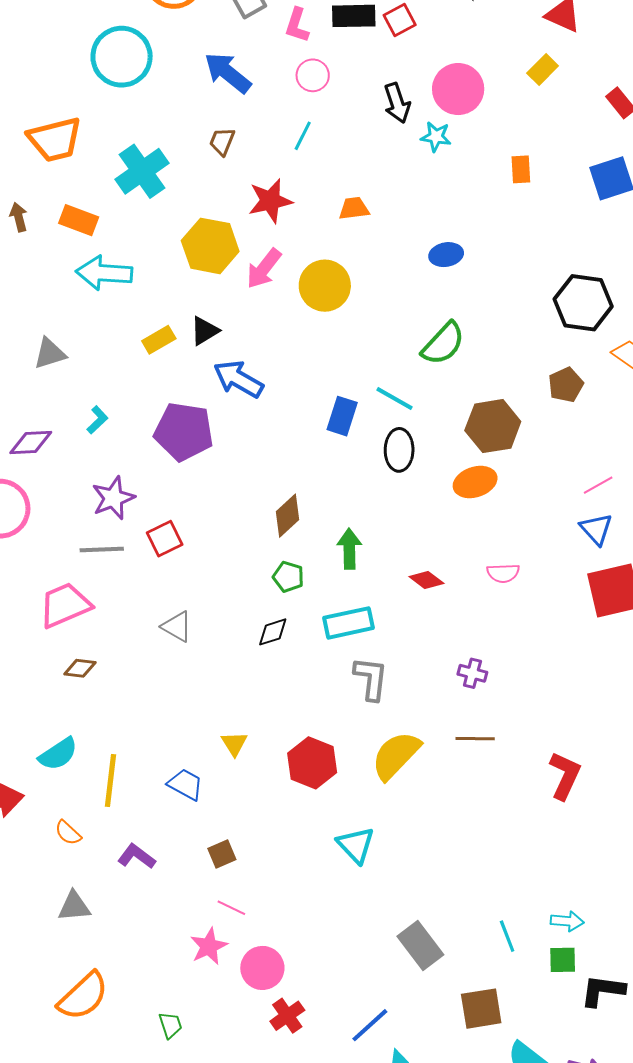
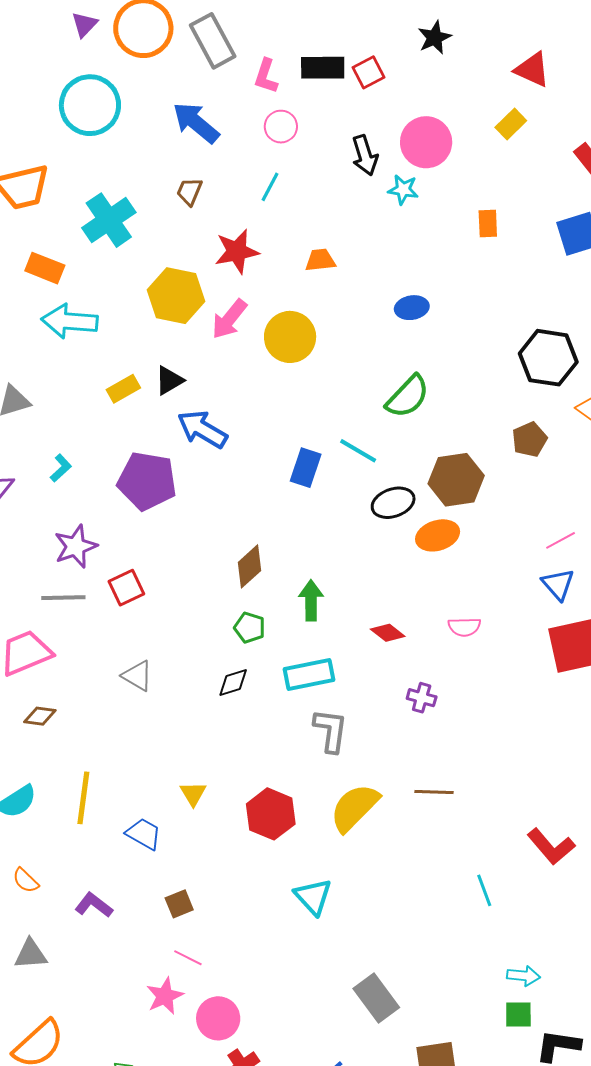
black ellipse: (399, 450) -> (393, 503), moved, turned 69
purple cross: (472, 673) -> (422, 698), moved
red L-shape: (565, 776) -> (551, 847), moved, turned 114
yellow line: (111, 781) -> (83, 798), moved
cyan line: (507, 936) -> (484, 890), moved

